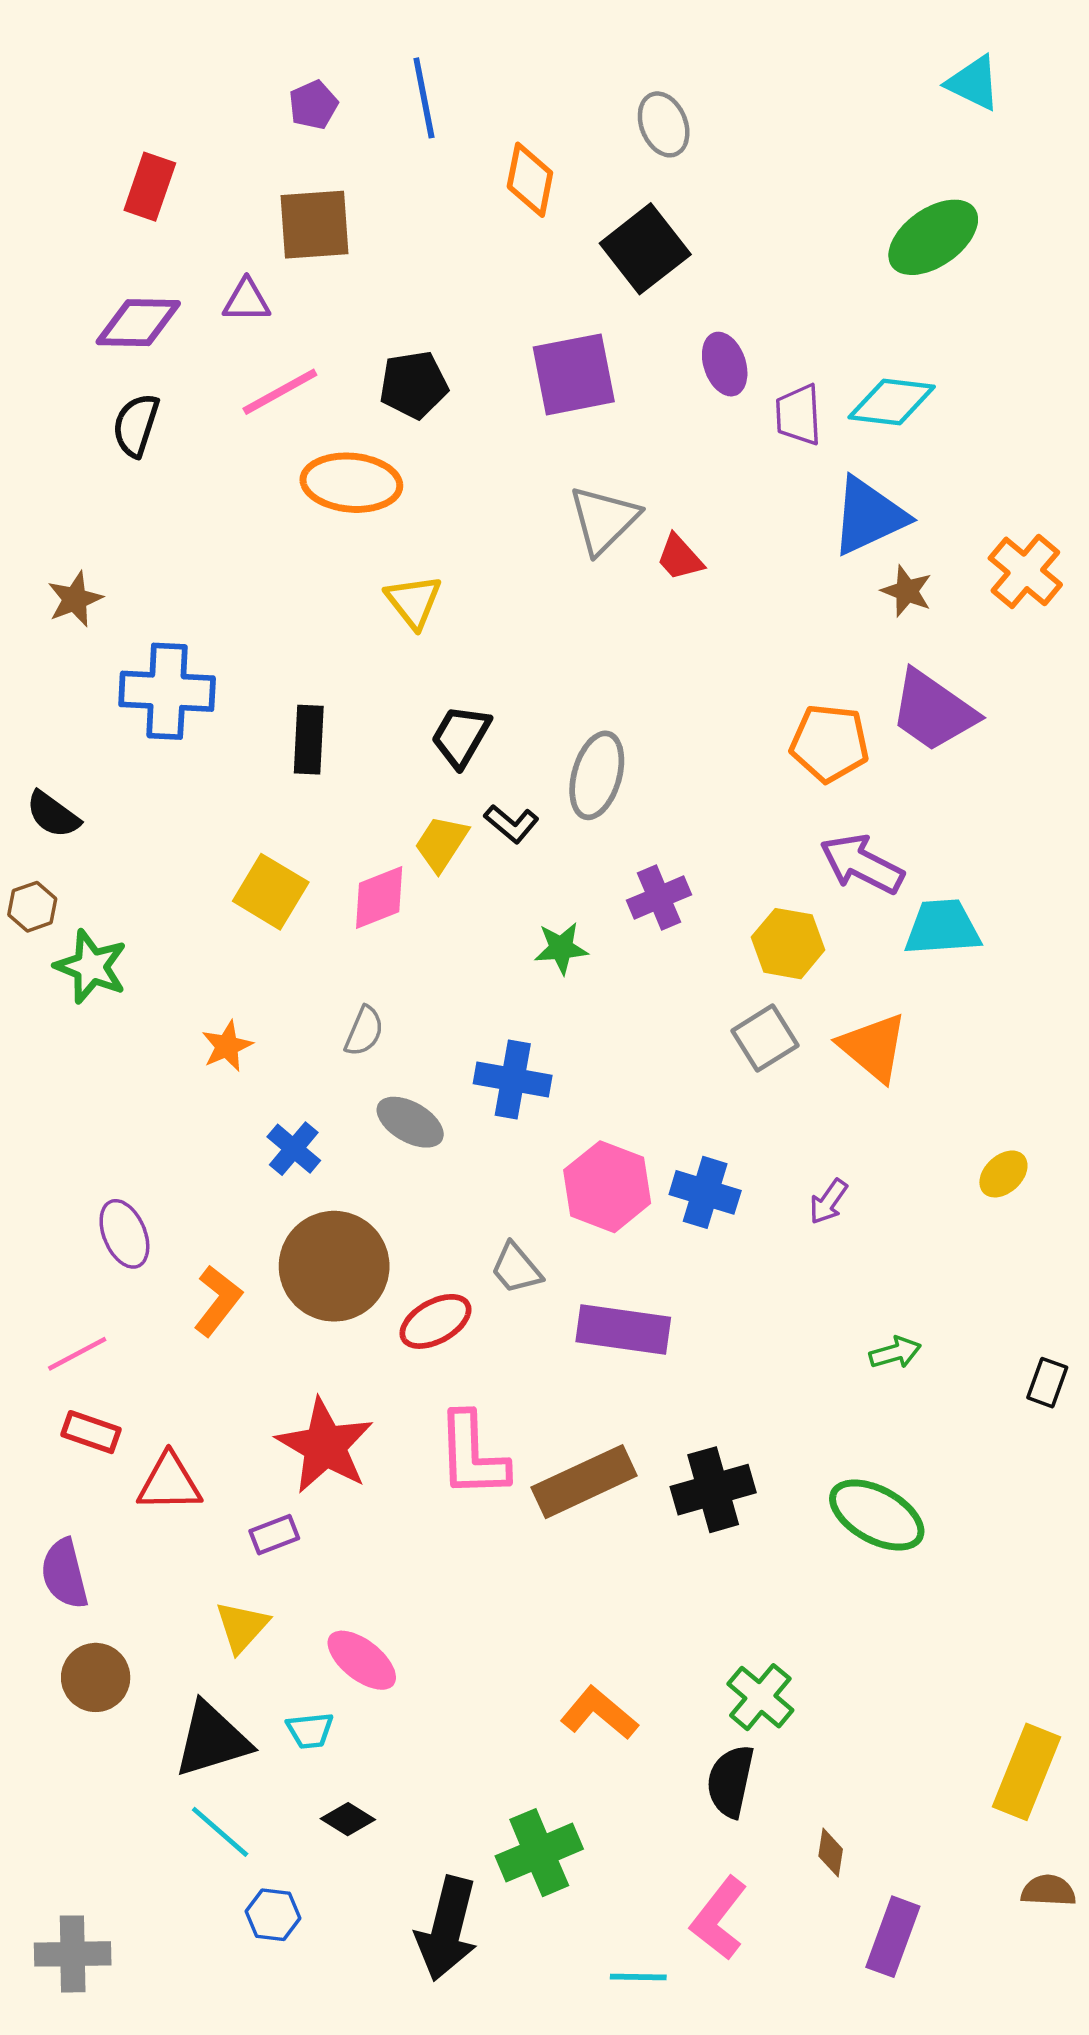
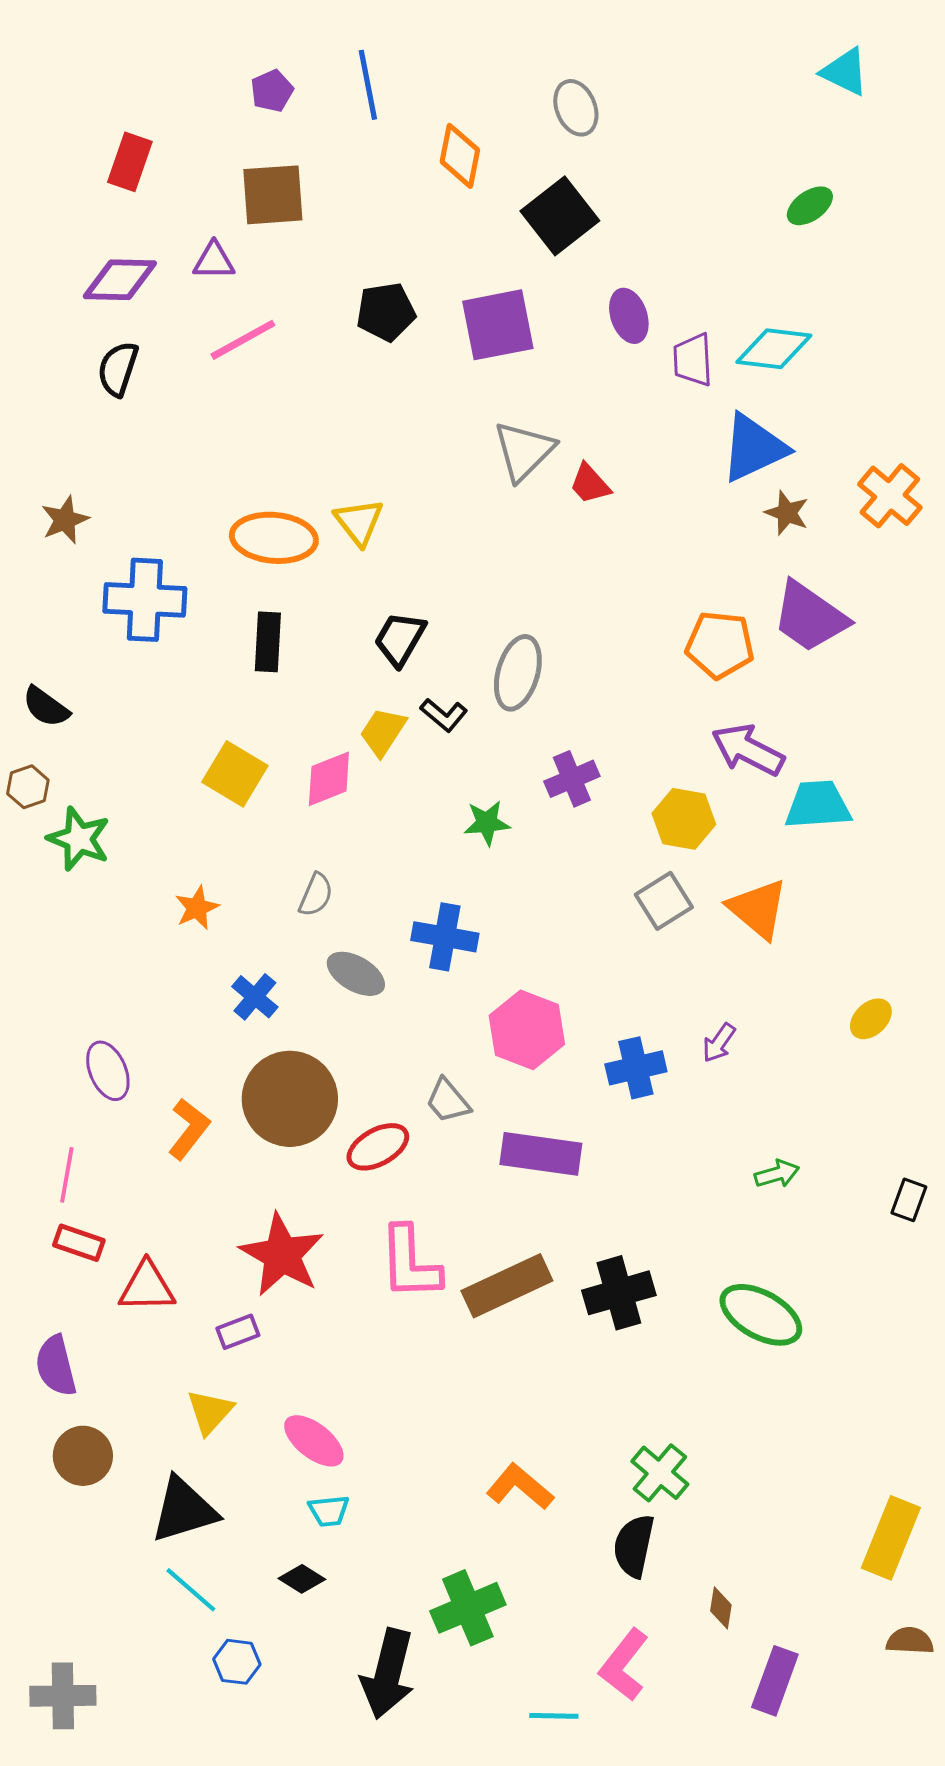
green ellipse: (933, 237) -> (810, 206), size x0.6
black pentagon: (414, 385) -> (386, 312), moved
orange ellipse: (351, 483) -> (274, 538), moved
blue cross: (705, 1192) -> (636, 1068), moved, turned -30
pink line: (77, 1354) -> (67, 1175), turned -52
cyan trapezoid: (310, 1730) -> (329, 1511), moved

